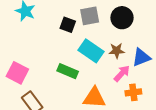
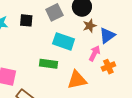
black square: (68, 25) -> (26, 20), moved
brown star: (117, 51) -> (90, 26), moved

